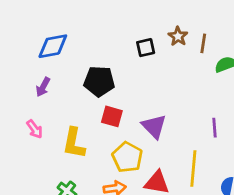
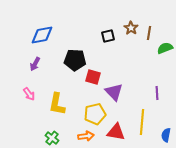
red square: (112, 116) -> (93, 77), moved
yellow pentagon: (127, 157) -> (95, 114), turned 30

